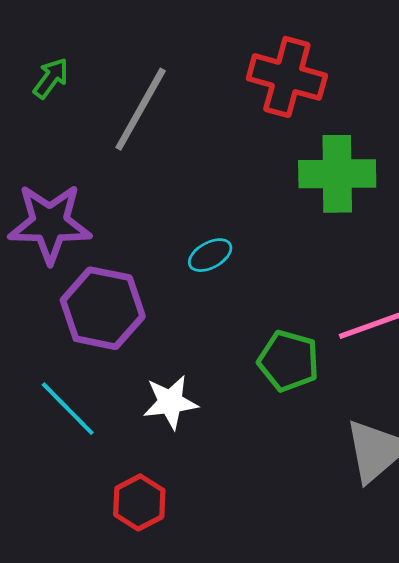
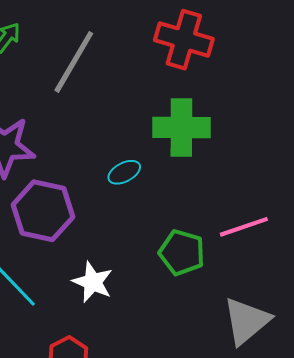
green cross: (337, 174) -> (181, 128), moved
white star: (170, 402) -> (93, 282), turned 30

